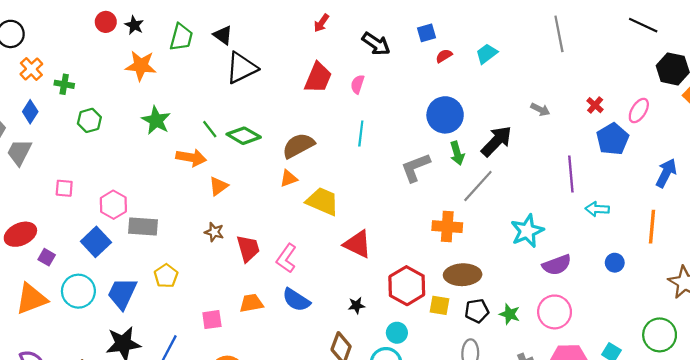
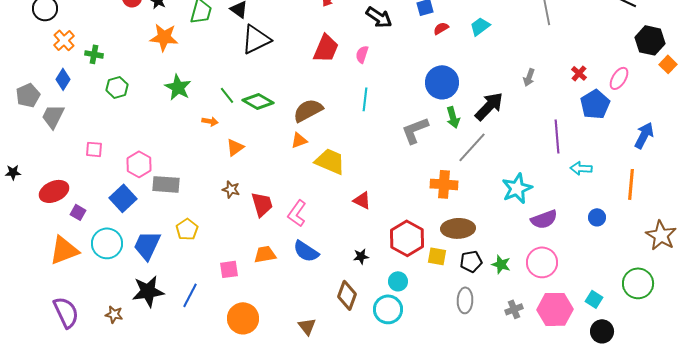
gray arrow: (540, 109) -> (529, 77), turned 84
orange arrow: (191, 158) -> (210, 121), size x0.6
red triangle: (357, 244) -> (362, 200), size x0.7

